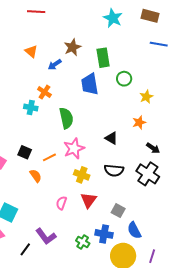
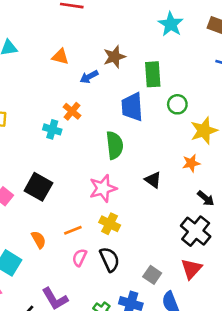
orange triangle: (31, 51) -> (60, 57), turned -32
yellow star: (146, 97) -> (204, 131), size x1.5
green semicircle: (66, 118) -> (115, 145), moved
black square: (25, 152) -> (38, 187), size x1.5
orange line: (49, 157) -> (73, 230), moved
black semicircle: (114, 170) -> (110, 259), moved, turned -126
orange semicircle: (36, 176) -> (39, 240), moved
red triangle: (89, 200) -> (191, 269), moved

